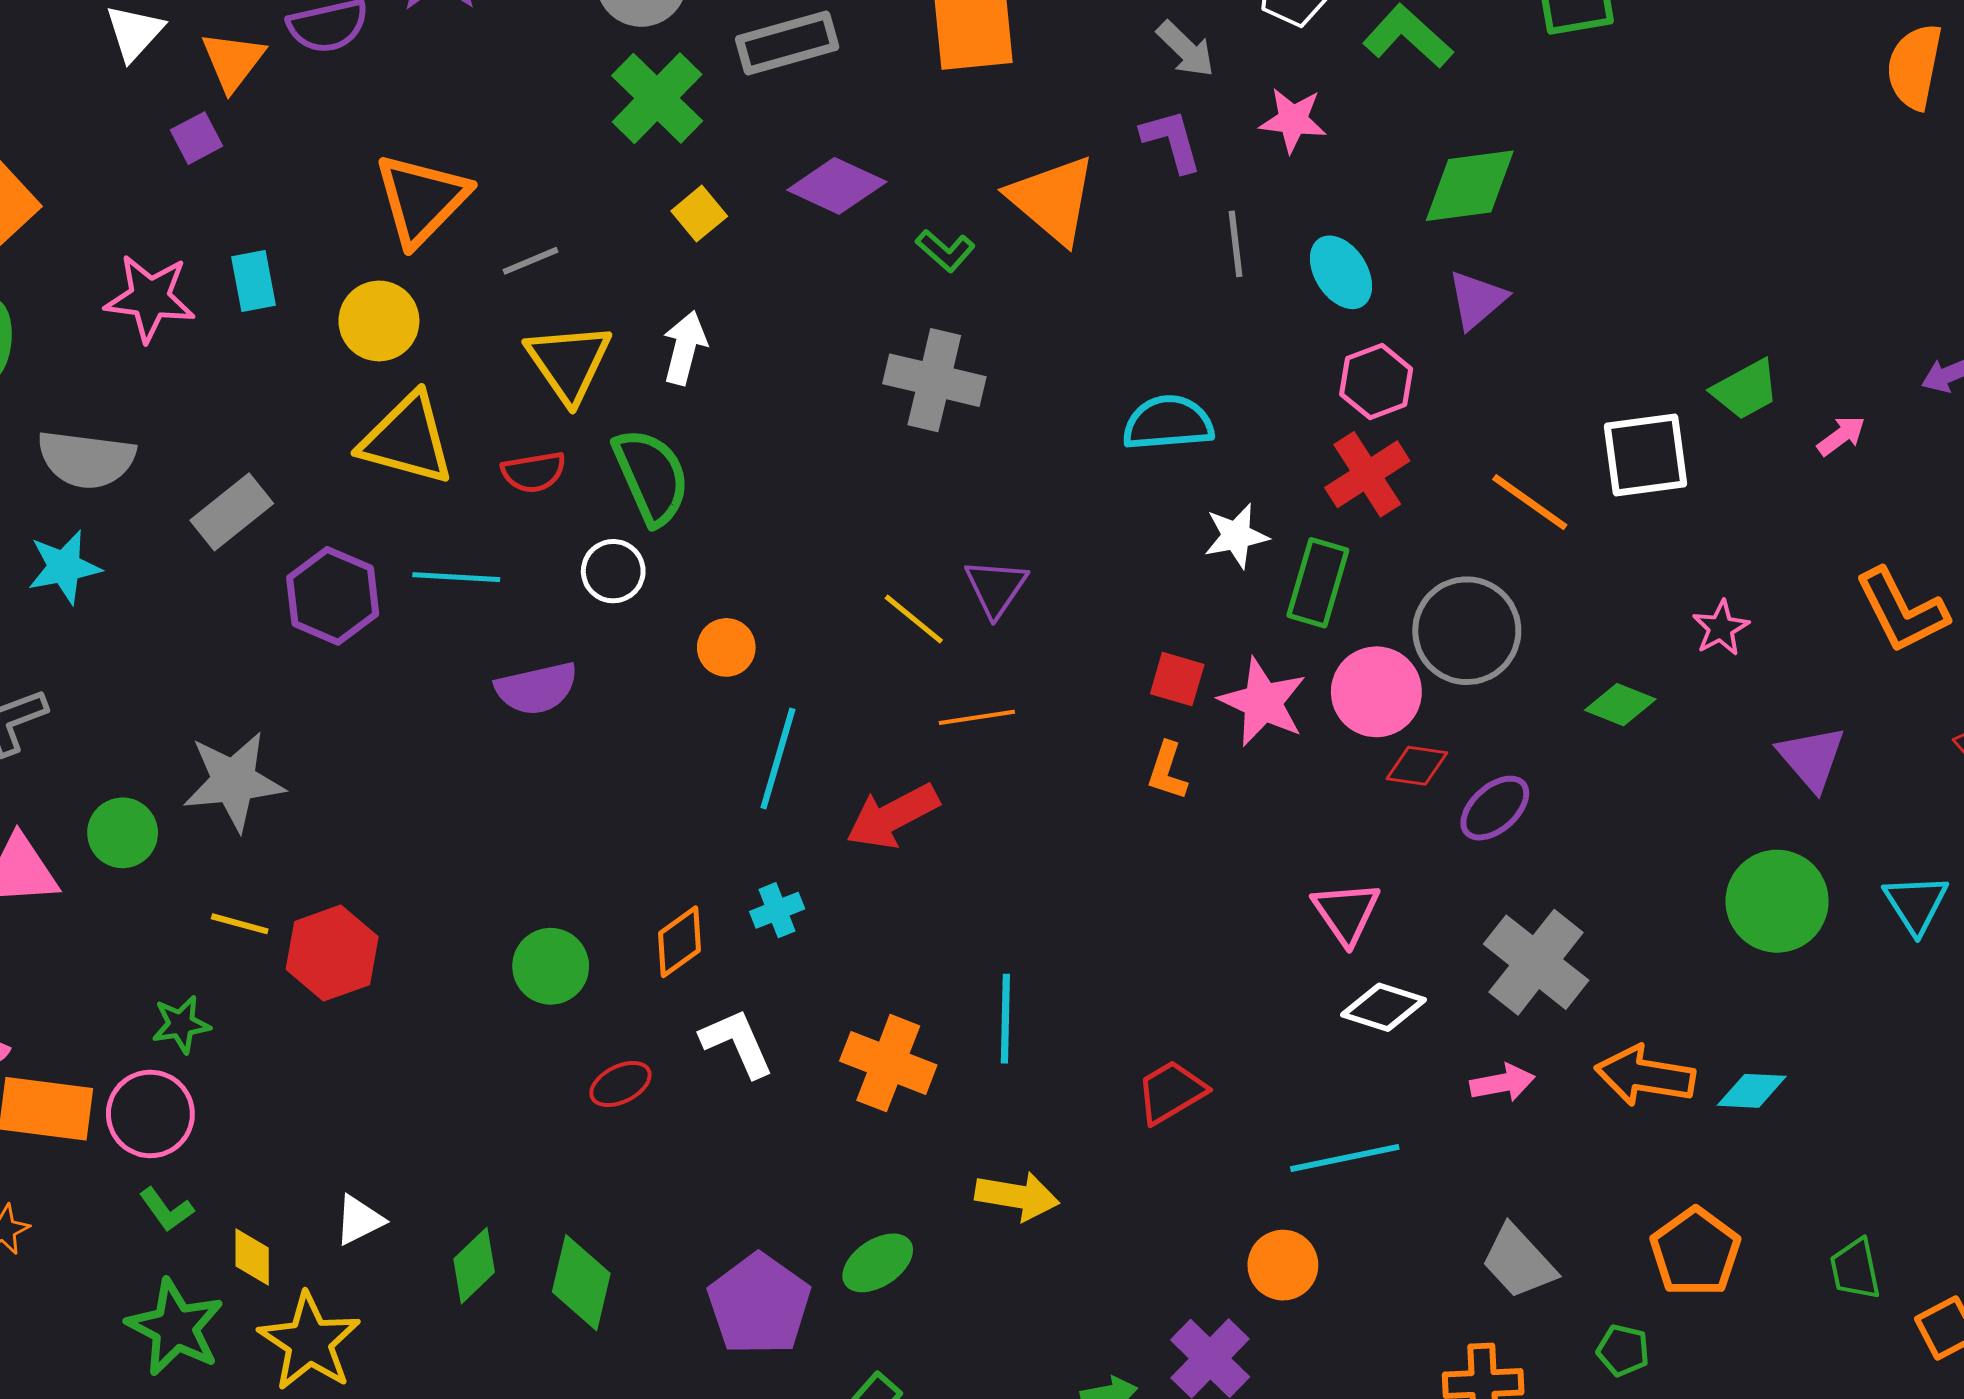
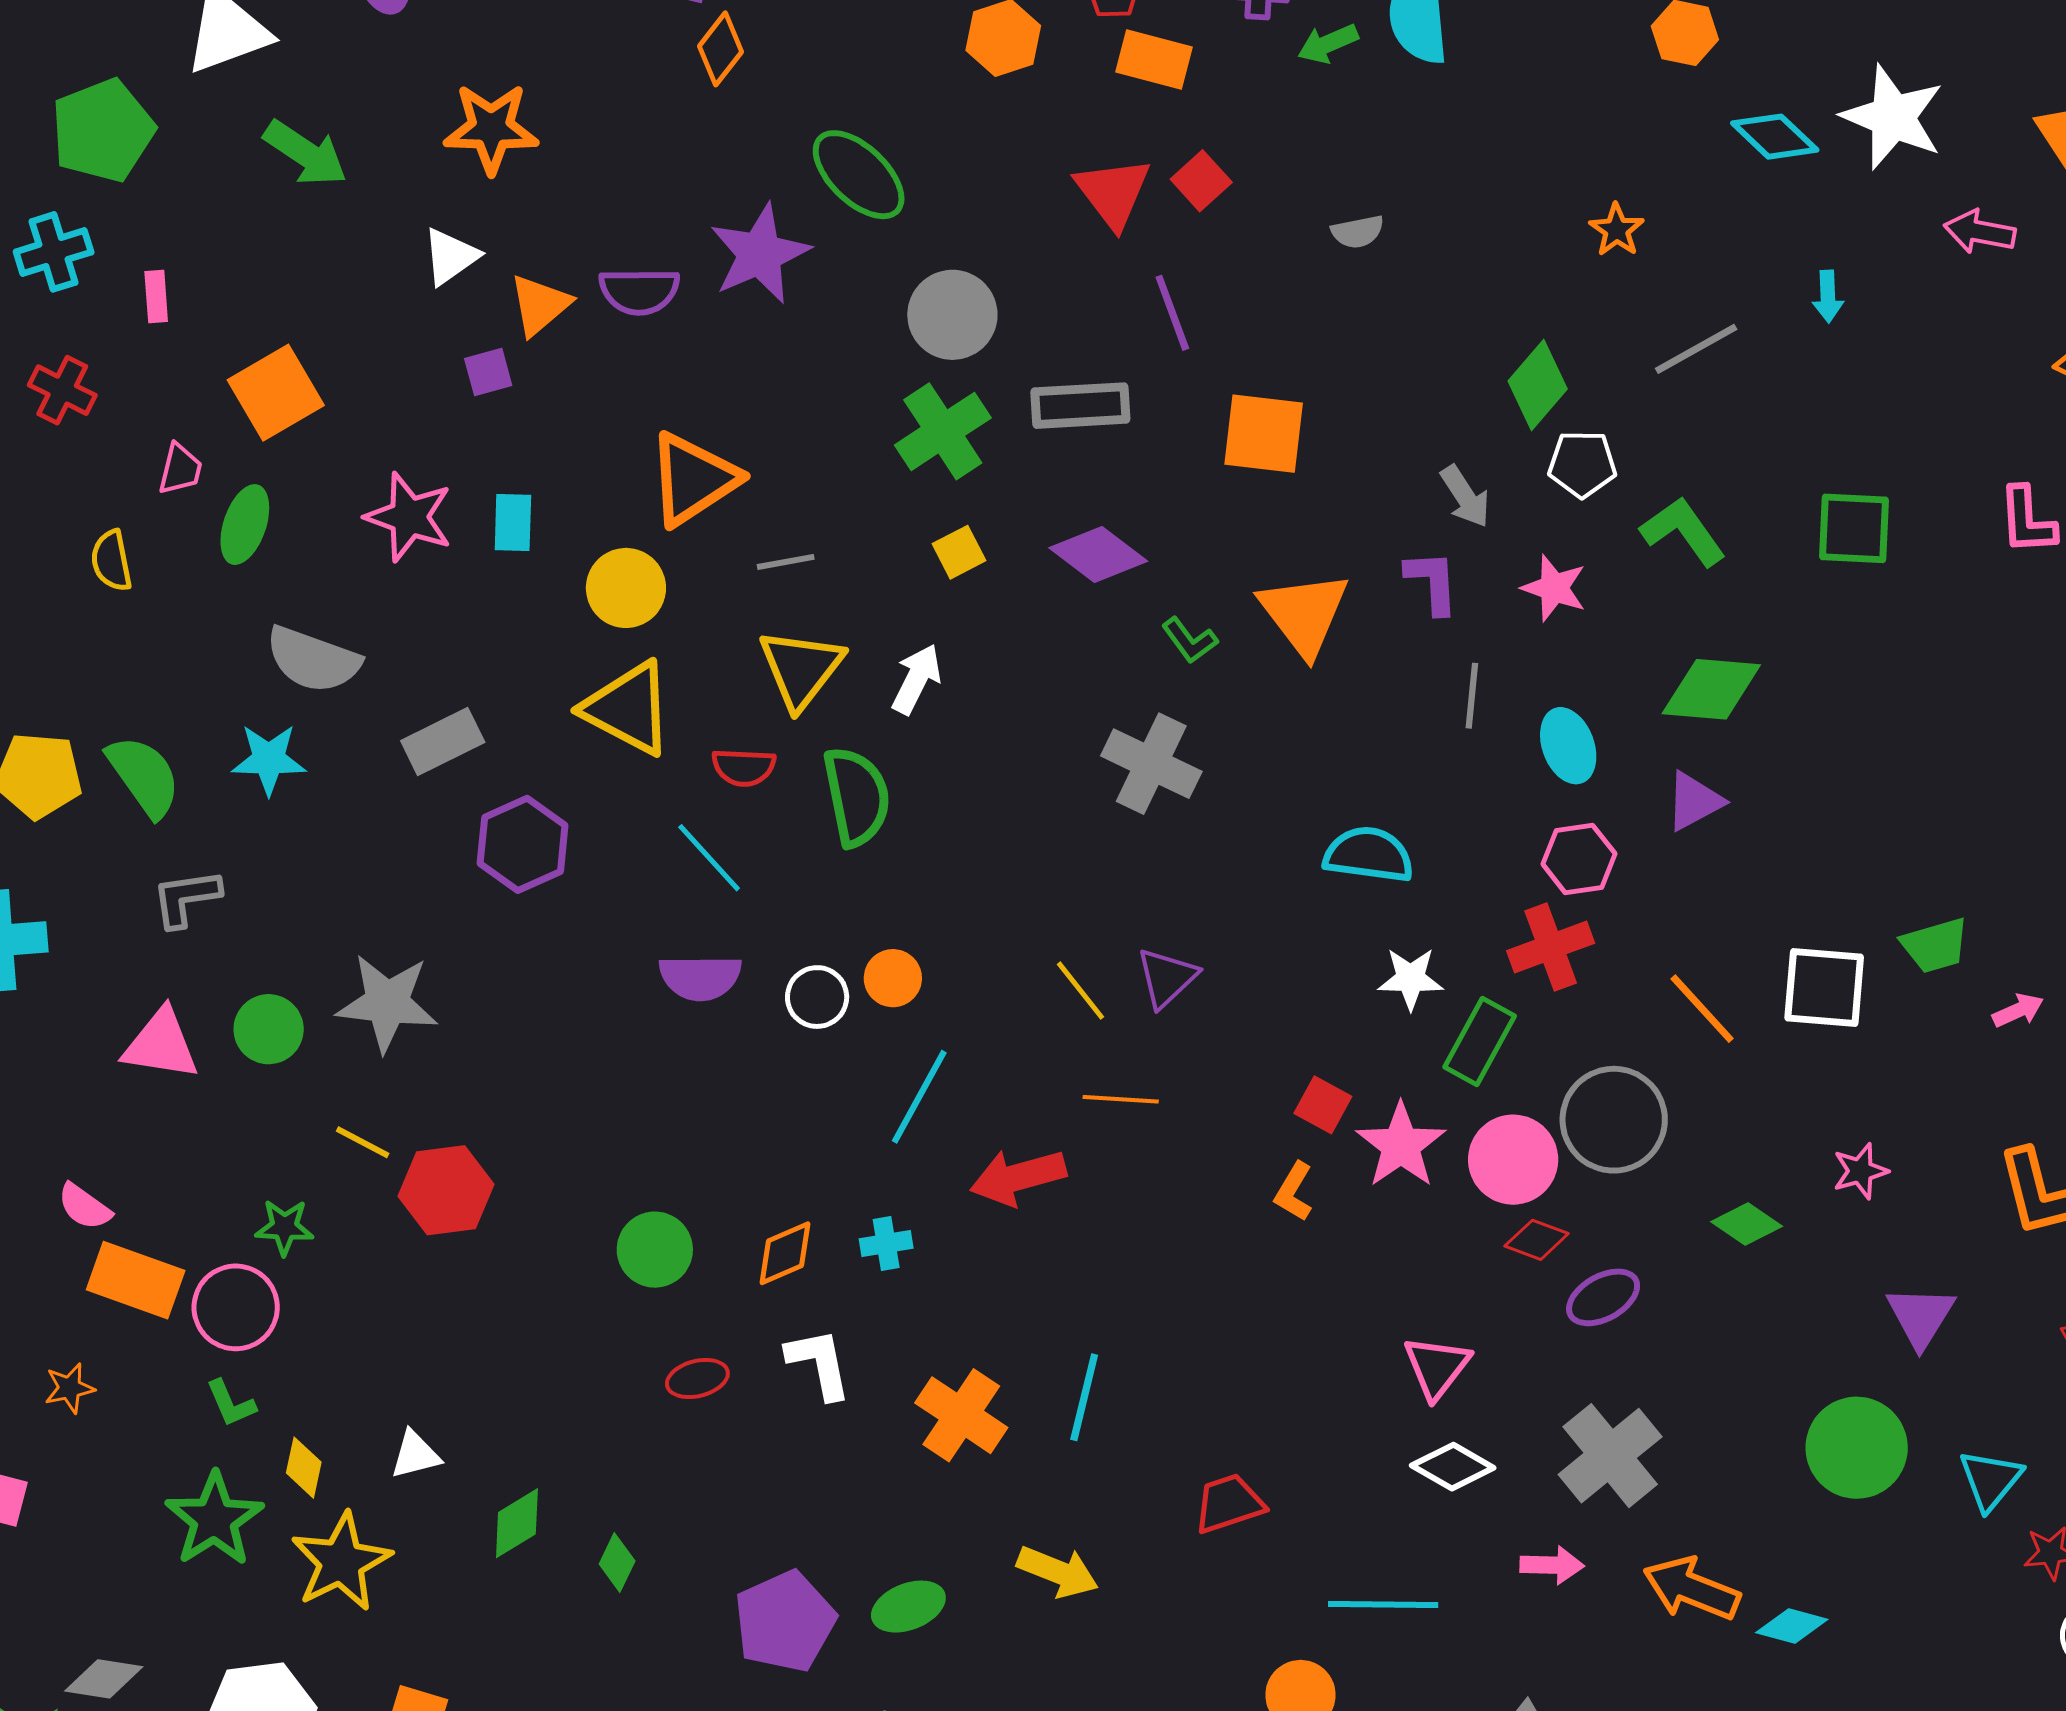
white circle: (613, 571) -> (817, 997), moved
cyan line: (456, 577) -> (709, 858), moved, turned 32
green diamond: (581, 1283) -> (617, 1563), size x0.6

